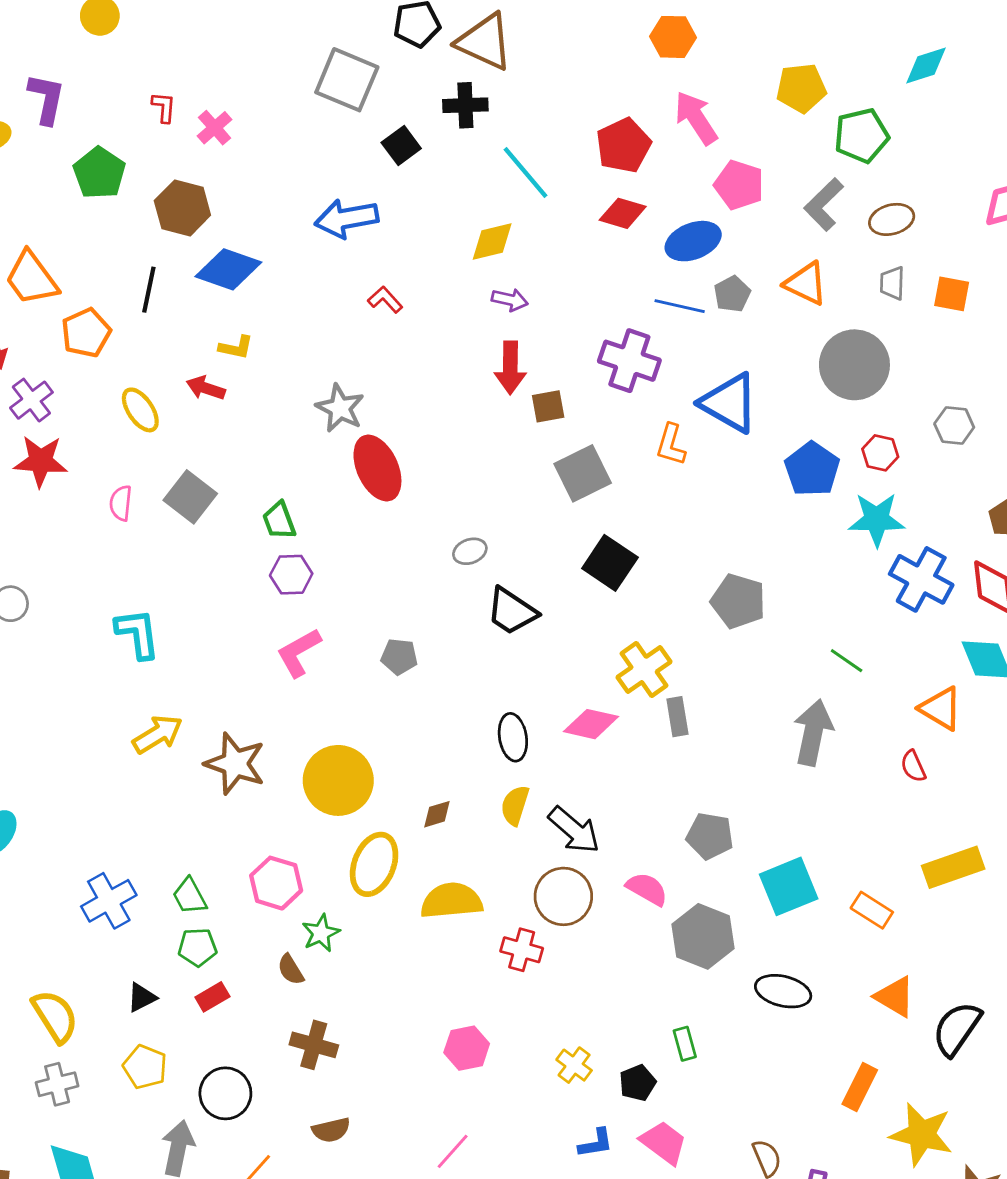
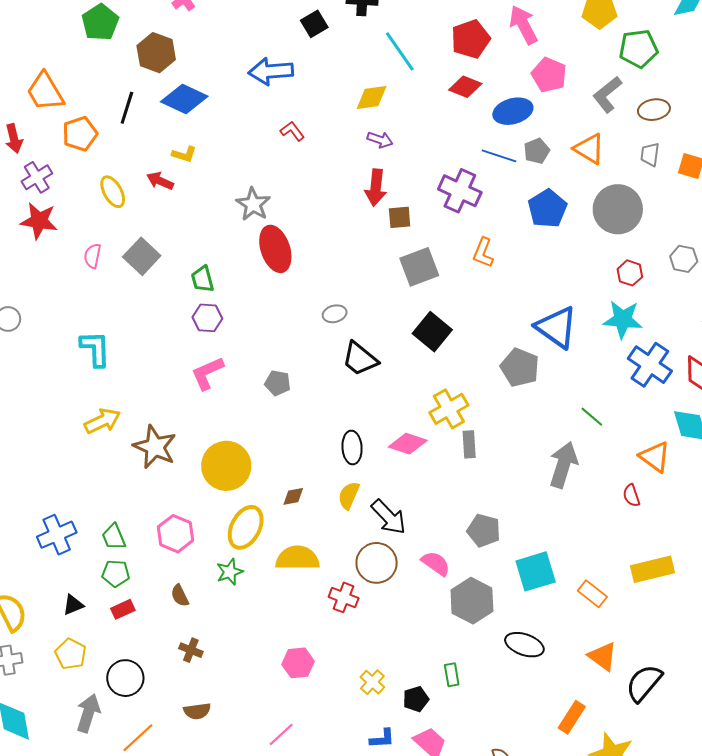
blue triangle: (729, 403) -> (556, 327), moved
blue pentagon: (812, 469) -> (547, 209), moved
green star: (321, 933) -> (230, 572), moved
brown cross: (314, 1045) -> (191, 650), size x0.7

